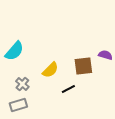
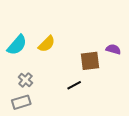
yellow semicircle: (50, 70) -> (47, 44), moved

